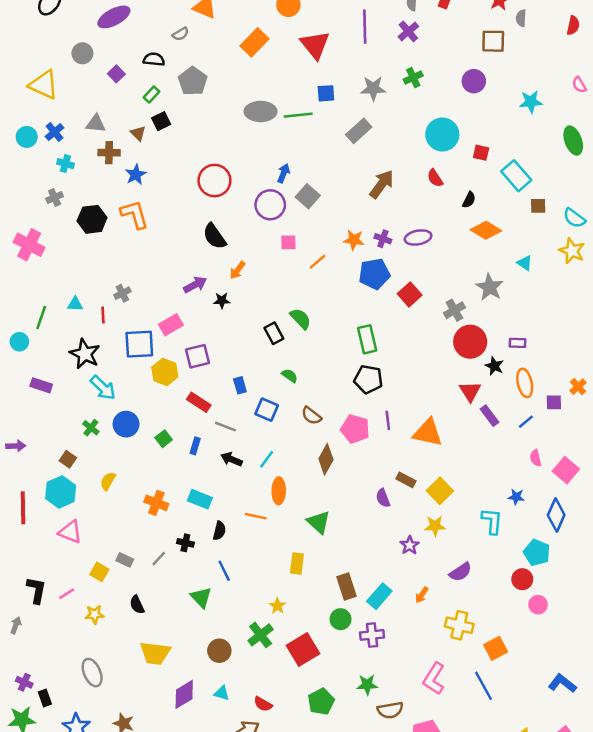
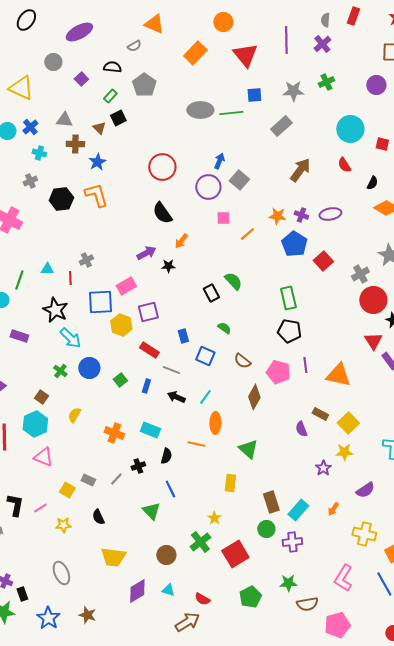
blue pentagon: (374, 274) -> (294, 244), turned -30
black cross: (185, 543) -> (138, 466), turned -32

